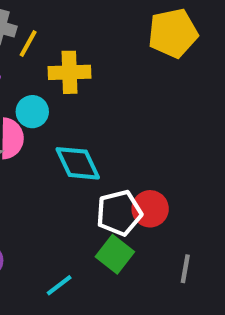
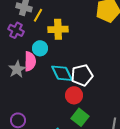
red circle: (150, 209) -> (74, 95), moved
white pentagon: (119, 213) -> (82, 75), moved

